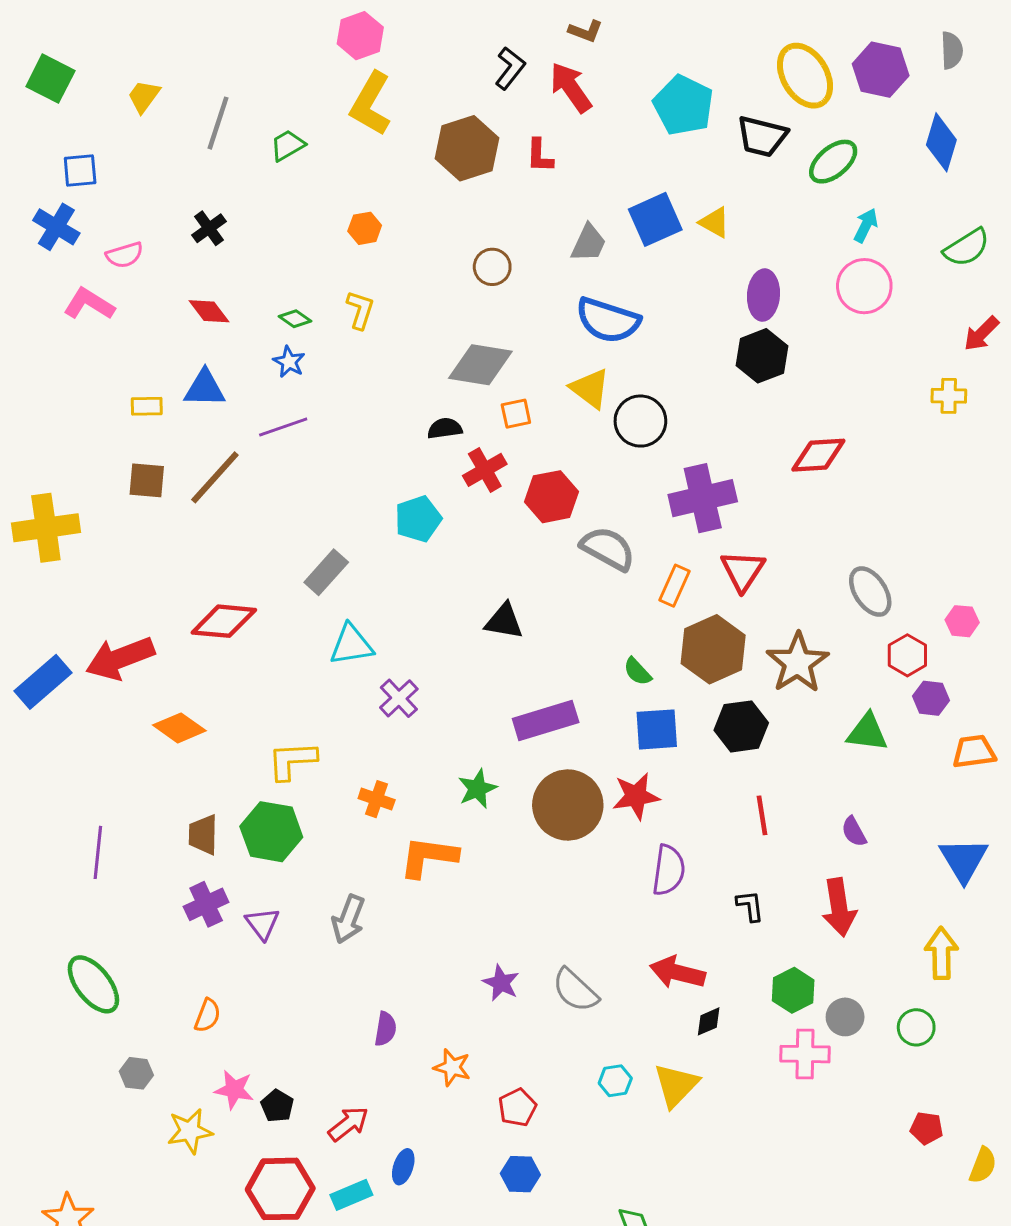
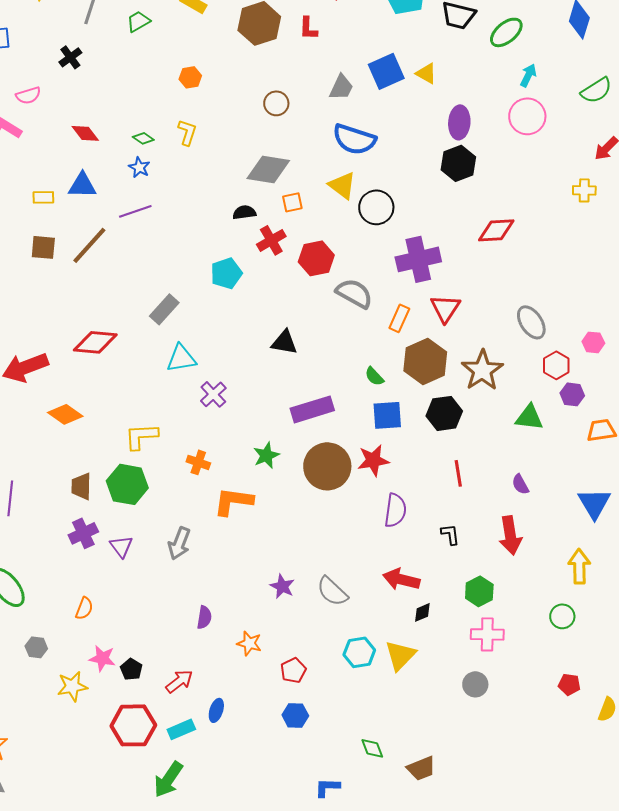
black cross: (209, 228) -> (70, 57), moved
gray circle: (845, 1017) -> (475, 684), moved
cyan hexagon: (615, 1081) -> (359, 652), size x1.4

